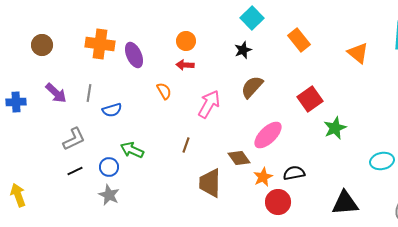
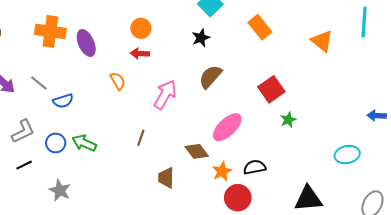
gray line: (89, 93) -> (39, 83), turned -60
green star: (335, 128) -> (288, 120), moved, size x0.7
blue circle: (109, 167) -> (56, 143), moved
brown trapezoid: (210, 183) -> (166, 178), size x0.7

